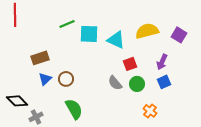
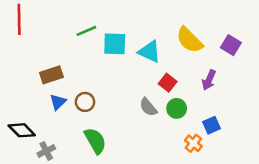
yellow semicircle: (147, 31) -> (190, 40), turned -120
red square: (130, 64) -> (168, 83), turned -32
blue square: (164, 82) -> (211, 125), moved

